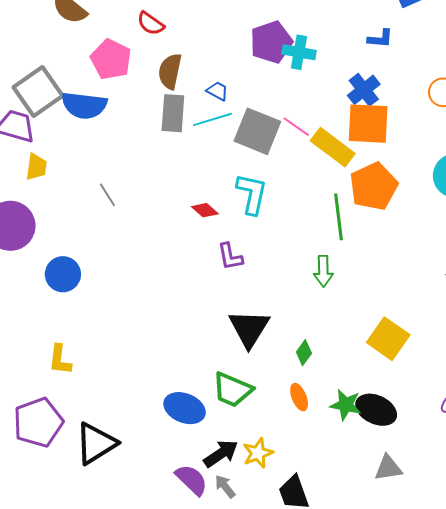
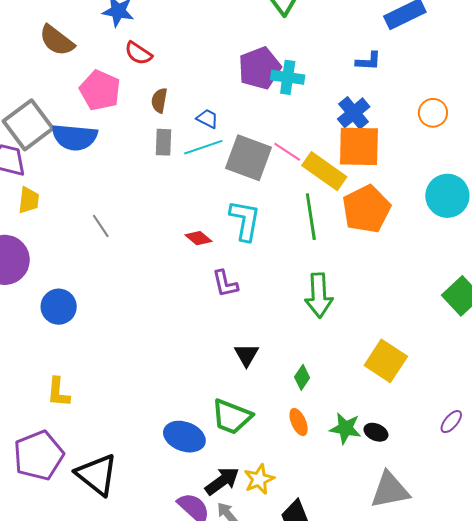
brown semicircle: (170, 71) -> (159, 100), size x0.7
gray rectangle: (173, 113) -> (164, 142), size x0.7
green line: (339, 217) -> (311, 217), moved
green arrow: (323, 271) -> (319, 295), size x1.4
black triangle: (249, 328) -> (246, 355), size x0.6
black ellipse: (376, 410) -> (376, 432), size x0.6
black triangle: (96, 443) -> (97, 475), turned -48
gray triangle: (388, 468) -> (390, 490), size x1.4

